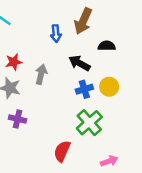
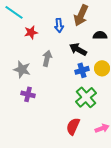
red star: (14, 62) -> (31, 32), moved
red semicircle: (62, 151) -> (73, 126), moved

